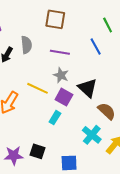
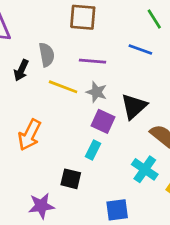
blue line: (96, 47) -> (140, 50), turned -36
yellow line: (38, 88) -> (63, 87), moved
black triangle: (88, 88) -> (134, 106), turned 40
black square: (37, 151) -> (71, 179), moved

